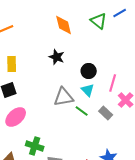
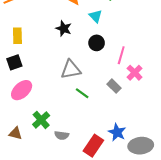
cyan triangle: (88, 90) -> (96, 16), moved
green line: (82, 111) -> (82, 93), moved
green cross: (35, 146) -> (41, 120), turned 30

